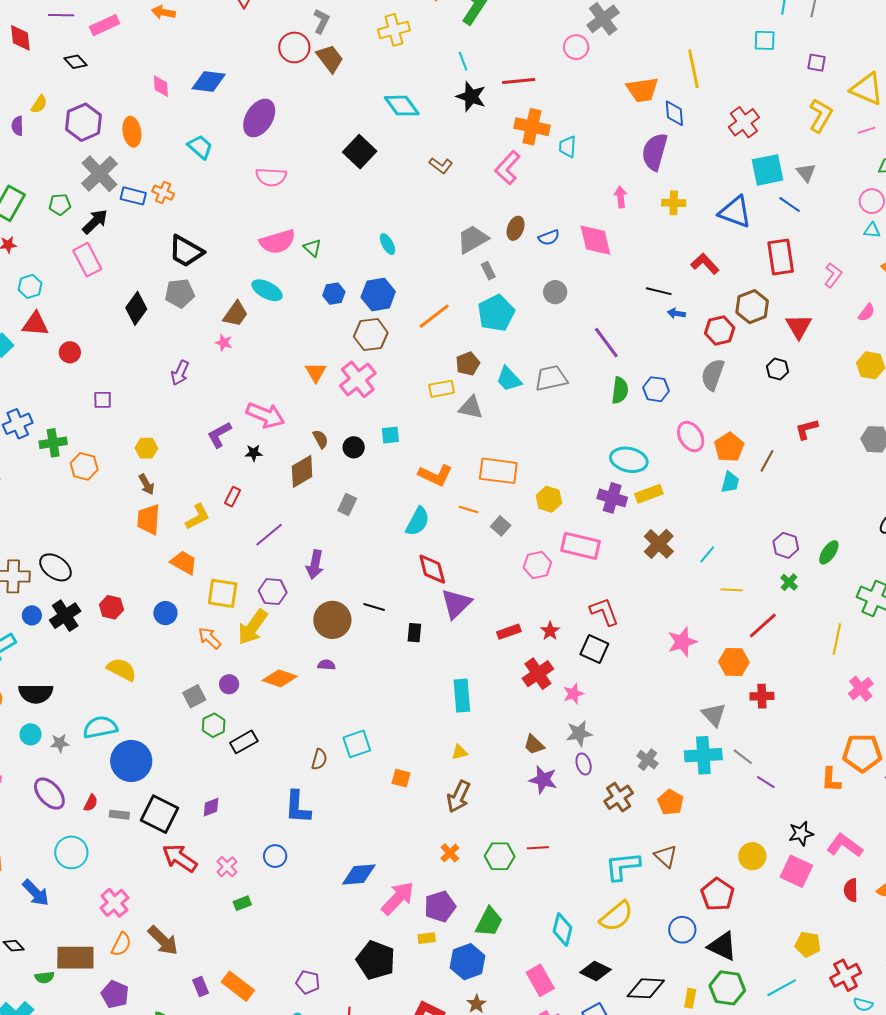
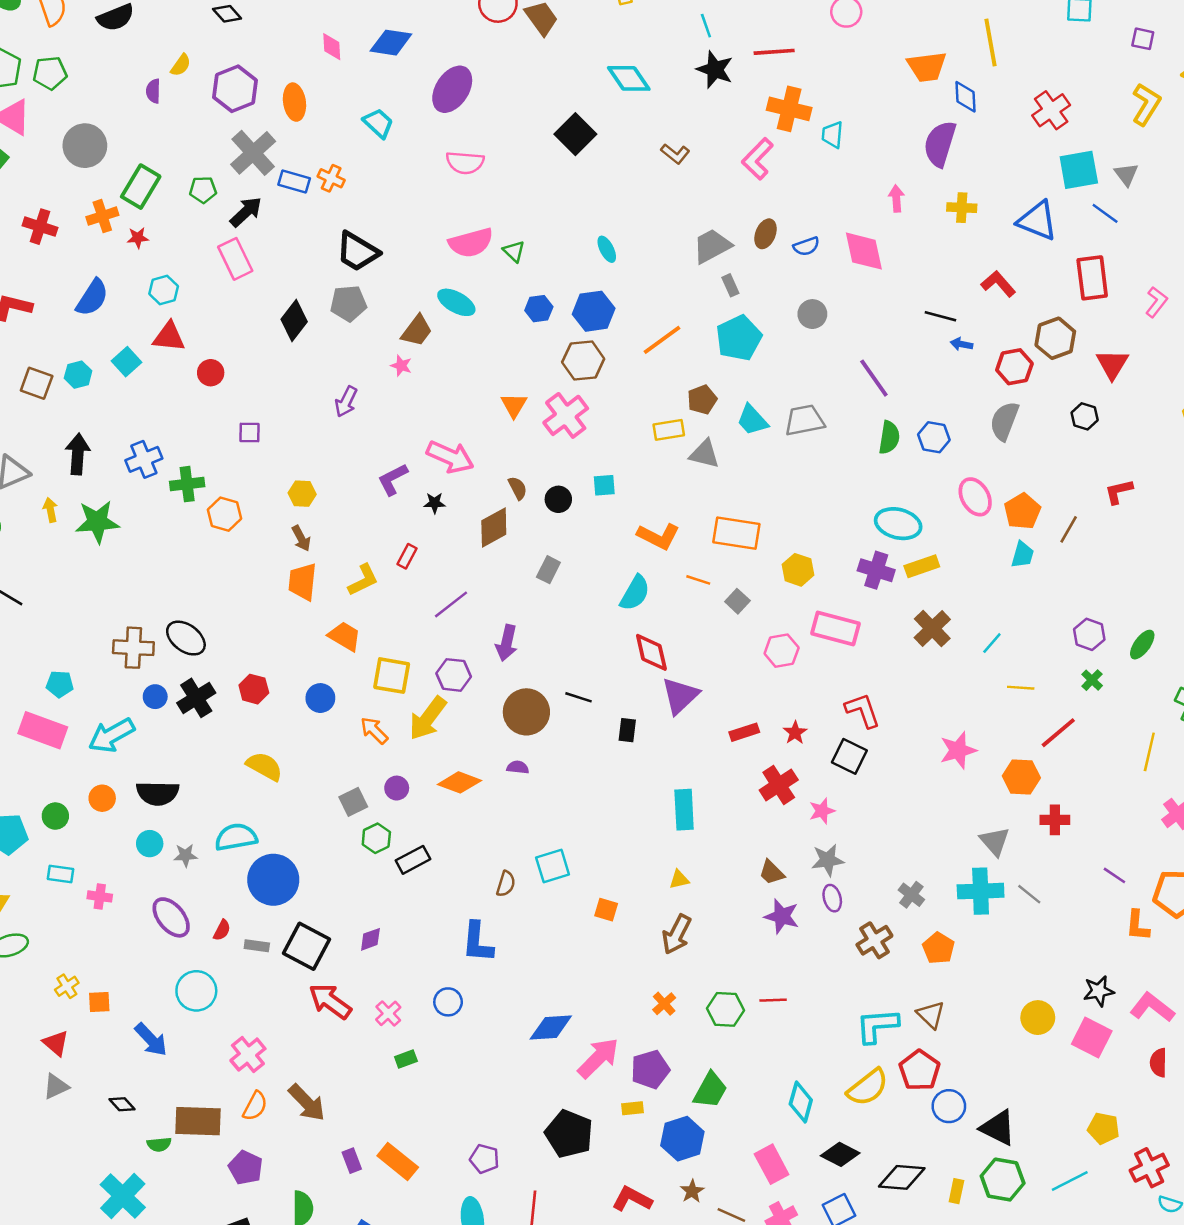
purple line: (766, 782) -> (1114, 875), moved
red pentagon: (717, 894) -> (920, 1070), moved

